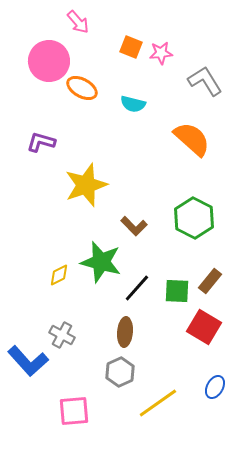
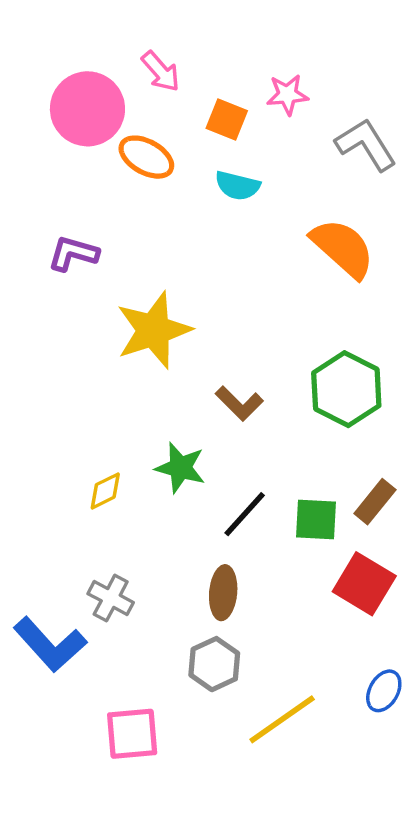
pink arrow: (78, 22) -> (161, 71), moved
orange square: (131, 47) -> (227, 120), moved
green star: (101, 262) -> (180, 468), size x0.7

